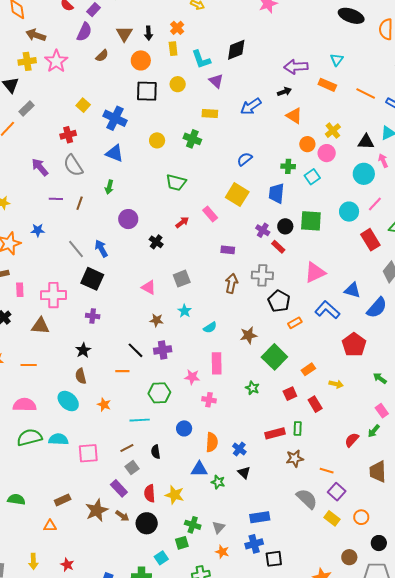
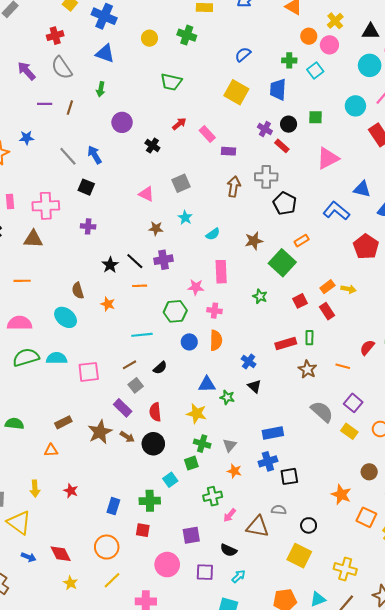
pink rectangle: (210, 214) -> (207, 134), moved
green square: (311, 221) -> (315, 117), size x0.6
pink triangle: (315, 272) -> (328, 158), moved
black square: (92, 279) -> (86, 187), size x0.7
orange rectangle: (295, 323) -> (302, 241), moved
black star: (83, 350) -> (110, 265), moved
orange rectangle: (308, 369) -> (327, 287), moved
orange line: (122, 371) -> (140, 286), moved
green hexagon: (159, 393) -> (175, 311), moved
orange star: (104, 405) -> (108, 304), moved
orange semicircle: (212, 442) -> (216, 340), moved
black semicircle: (156, 452) -> (160, 368), turned -120
brown star: (295, 458) -> (308, 369), turned -30
orange line: (327, 471) -> (343, 366), moved
yellow star: (175, 495) -> (197, 413), moved

